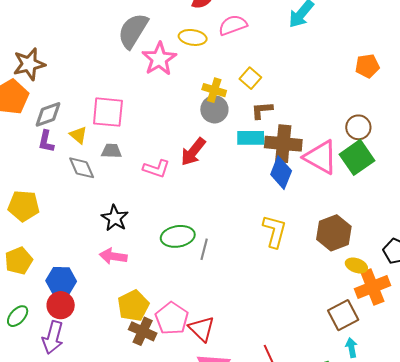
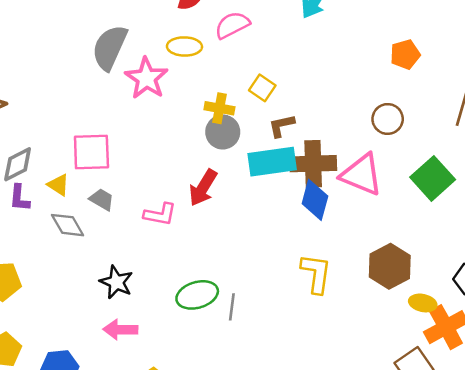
brown circle: (358, 127) -> (388, 119), moved
cyan rectangle: (251, 138) -> (272, 162), size x1.4
gray trapezoid: (111, 151) -> (102, 200), turned 35
green square: (357, 157) -> (433, 178), moved

